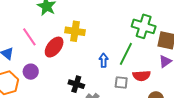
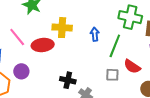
red ellipse: (54, 47) -> (43, 45), turned 50
blue arrow: (104, 60) -> (95, 34), moved
red semicircle: (142, 76) -> (132, 66), turned 42

